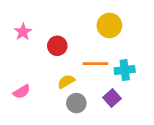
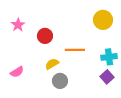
yellow circle: (109, 25) -> (103, 20), moved
cyan cross: (125, 70) -> (109, 57), moved
purple square: (112, 98) -> (107, 77), moved

